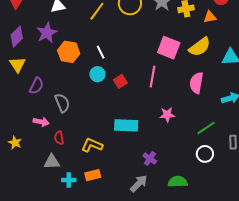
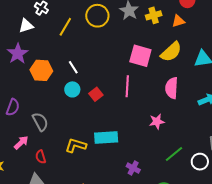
pink star: (167, 115) -> (157, 122), moved
pink arrow: (41, 122) -> (21, 143), turned -49
green line: (206, 128) -> (174, 154), moved
yellow L-shape: (92, 145) -> (76, 145), moved
white circle: (205, 154) -> (200, 162), moved

